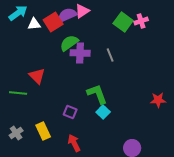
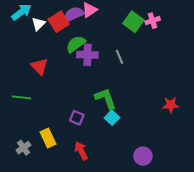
white triangle: (34, 24) -> (38, 24), turned -40
red triangle: (37, 76) -> (39, 66), moved
gray cross: (16, 133) -> (23, 148), moved

